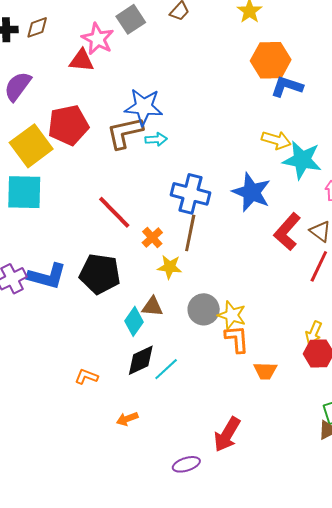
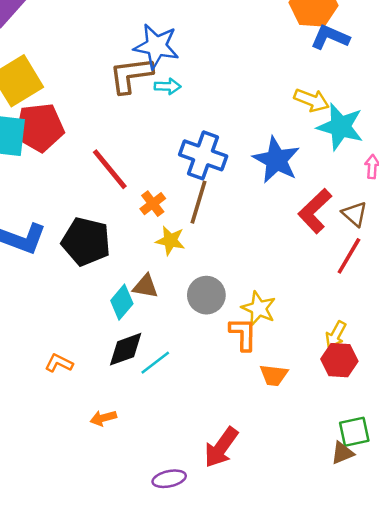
red pentagon: (68, 125) -> (39, 127), moved
yellow star: (232, 315) -> (259, 308), moved

